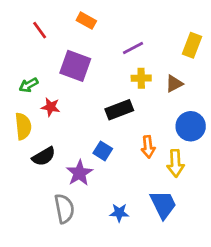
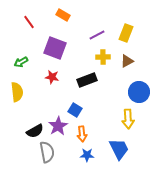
yellow rectangle: (192, 45) -> (126, 33), moved
red star: (51, 107) -> (52, 77), moved
orange arrow: (148, 147) -> (82, 134), moved
black semicircle: (44, 156) -> (35, 131), moved

